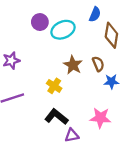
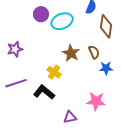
black L-shape: (56, 117) -> (44, 92), moved

